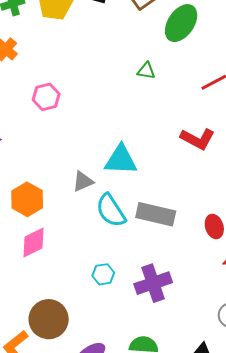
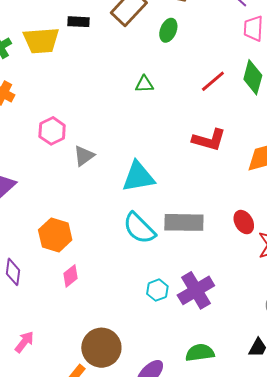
green ellipse: (181, 23) -> (168, 30), size x0.6
gray triangle: (83, 181) -> (84, 156), moved
pink diamond: (34, 243) -> (71, 276), size x0.7
cyan hexagon: (103, 274) -> (157, 290), moved

